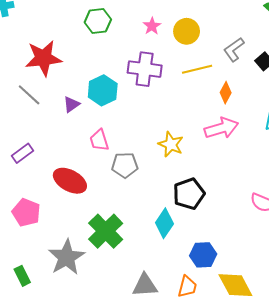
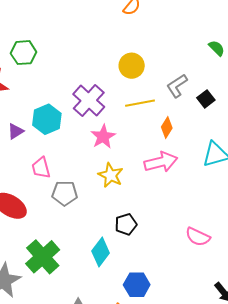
green hexagon: (98, 21) -> (24, 53), moved
pink star: (152, 26) -> (103, 137), moved, size x1.4
purple cross: (145, 69) -> (89, 100), turned 32
black pentagon: (189, 194) -> (126, 224), size x0.7

